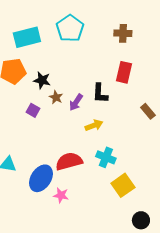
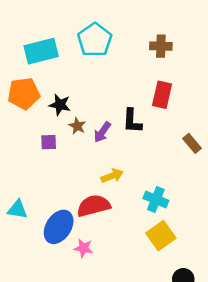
purple square: (33, 110) -> (49, 142), turned -32
yellow arrow: (94, 125) -> (112, 176), moved
cyan cross: (106, 157) -> (156, 199), moved

